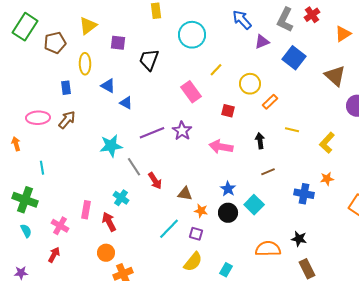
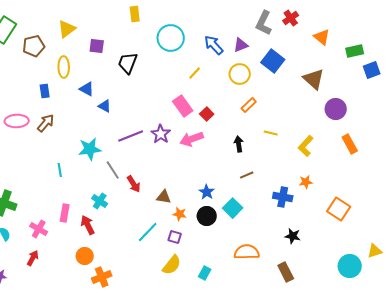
blue arrow: (242, 20) -> (214, 45), moved
orange triangle: (343, 34) -> (322, 37), turned -48
yellow circle: (250, 84) -> (240, 74), moved
pink rectangle: (191, 92) -> (183, 106), moved
red square: (228, 111) -> (207, 114), turned 32
pink arrow: (221, 147) -> (192, 139), moved, turned -30
cyan line: (42, 168) -> (60, 170), moved
black star: (299, 239) -> (293, 236), moved

